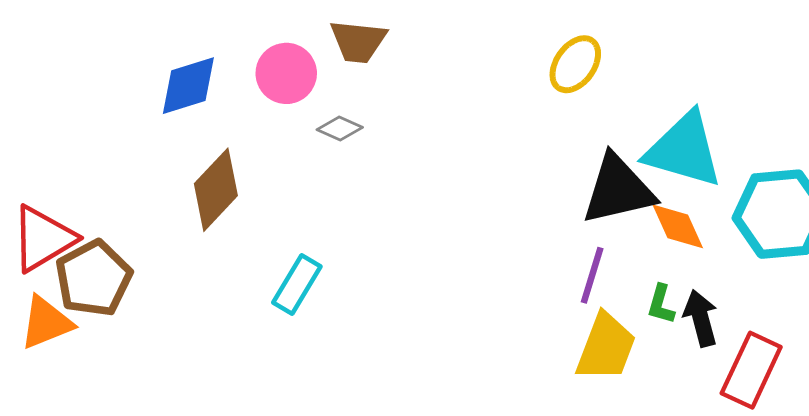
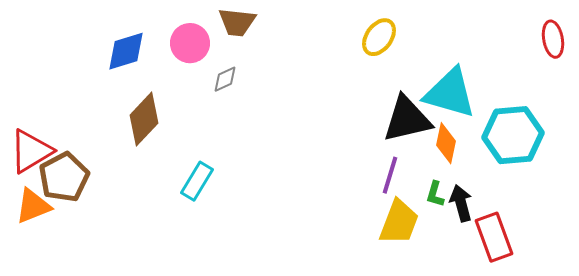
gray diamond: (340, 128) -> (225, 79), turned -48
orange diamond: (678, 226) -> (446, 143), turned 36
red rectangle: (751, 370) -> (494, 237), turned -45

